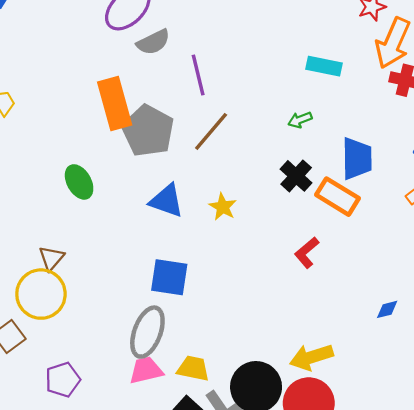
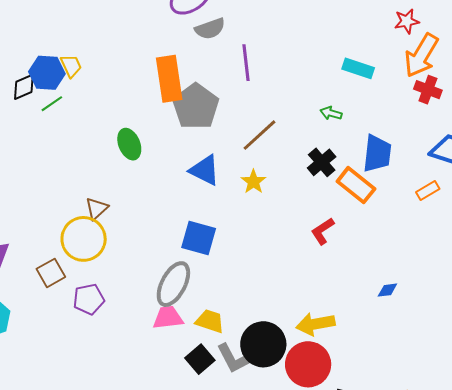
green arrow: (300, 120) -> (331, 113), turned 30
brown line: (211, 131) -> (260, 135), moved
purple pentagon: (63, 380) -> (89, 299), moved

